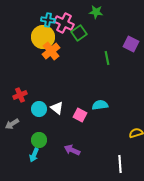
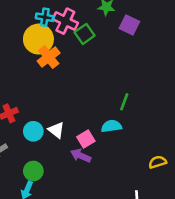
purple square: (131, 44) -> (129, 25), moved
green line: (107, 58) -> (124, 102), moved, turned 32
pink square: (80, 115) -> (86, 139), turned 32
purple arrow: (72, 150) -> (81, 156), moved

